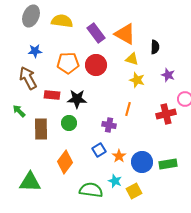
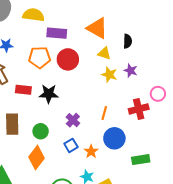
purple rectangle: (96, 33) -> (57, 33), moved, turned -48
purple star: (168, 75) -> (131, 71), moved
orange line: (128, 109) -> (104, 113), moved
green circle: (69, 123) -> (41, 131), moved
purple cross: (109, 125) -> (73, 120), moved, turned 32
blue circle: (142, 162) -> (114, 138), moved

